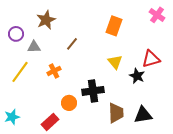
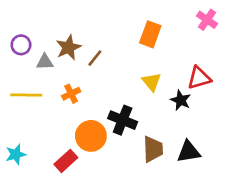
brown star: (46, 20) -> (68, 48), moved
yellow line: (20, 72) -> (26, 95), turned 55
black cross: (93, 91) -> (123, 120), turned 30
orange circle: (69, 103) -> (91, 136), size x1.5

